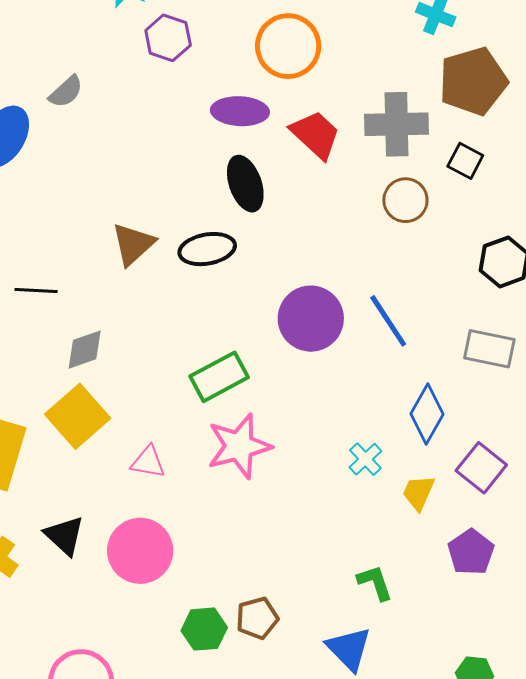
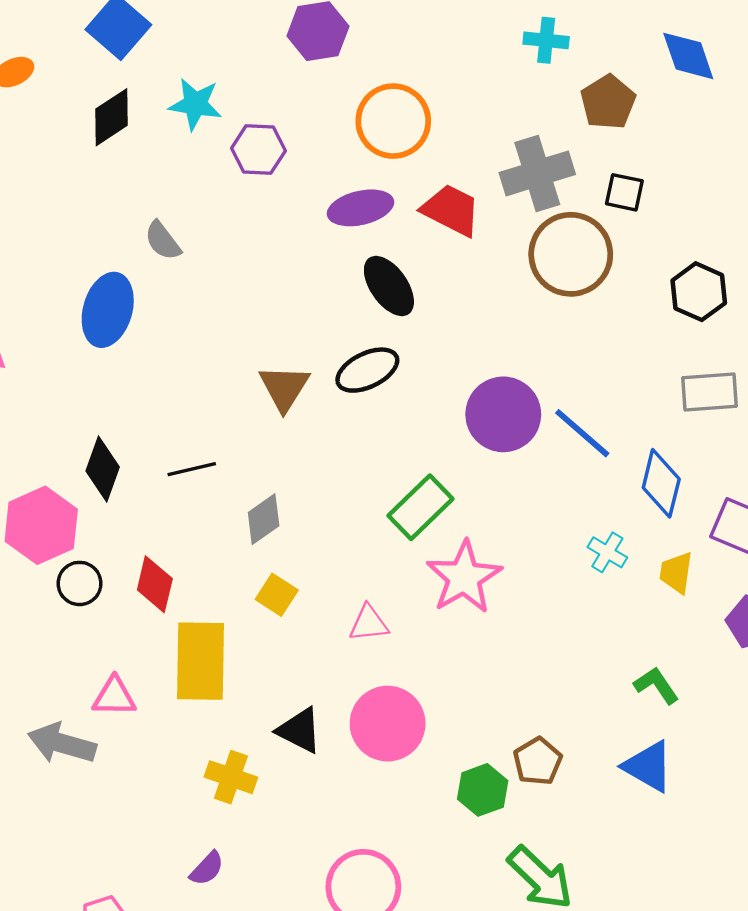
brown pentagon: (473, 81) -> (608, 102), size x0.7
gray semicircle: (66, 92) -> (163, 241), turned 111
brown circle: (405, 200) -> (571, 254), size x1.6
blue line: (388, 321) -> (582, 433), moved
yellow square: (78, 416) -> (277, 595), size x0.6

